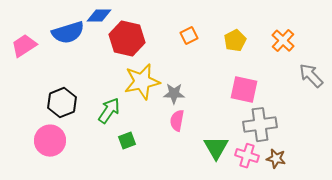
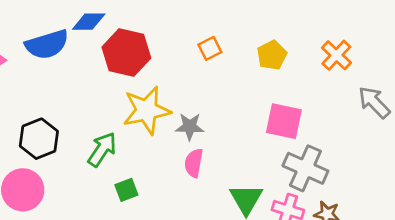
gray cross: (260, 125) -> (305, 168), turned 32

